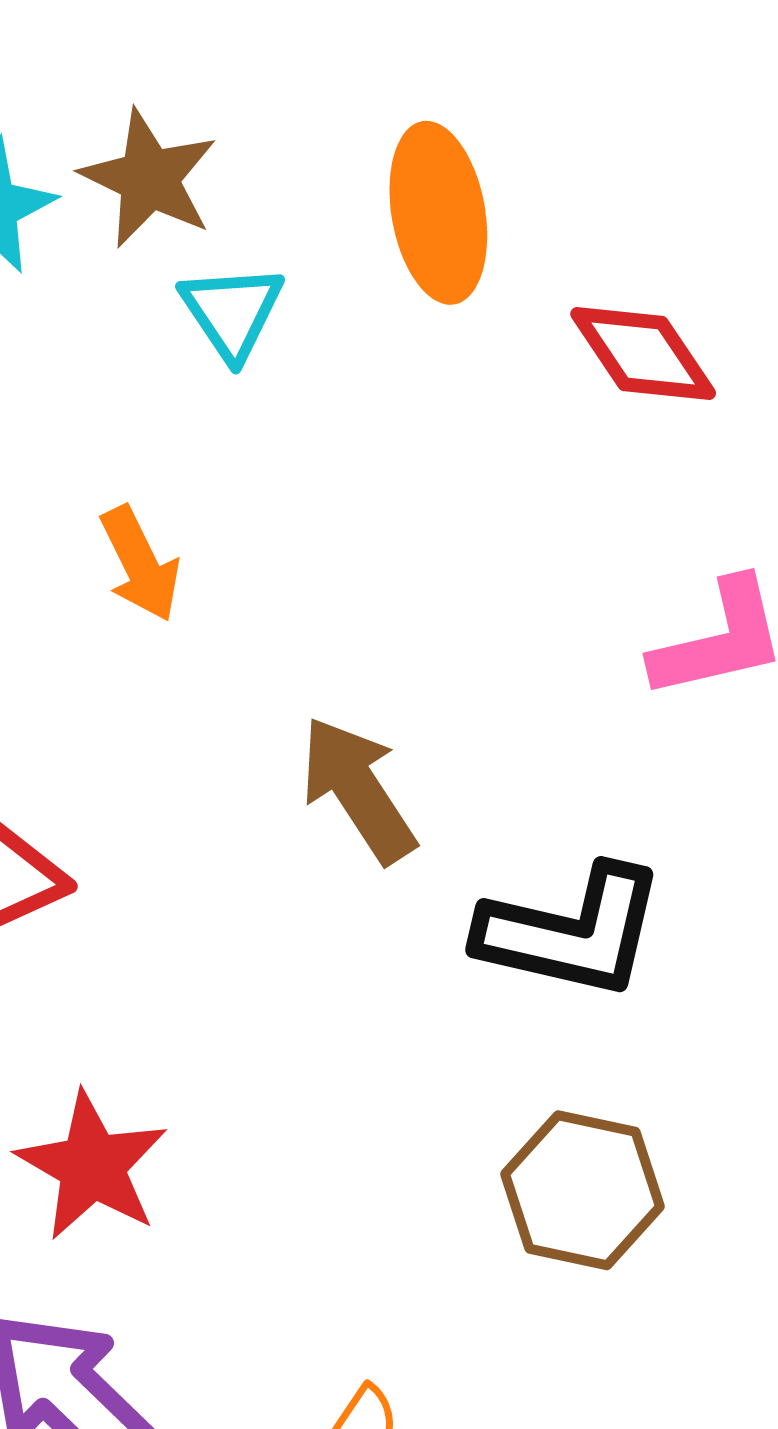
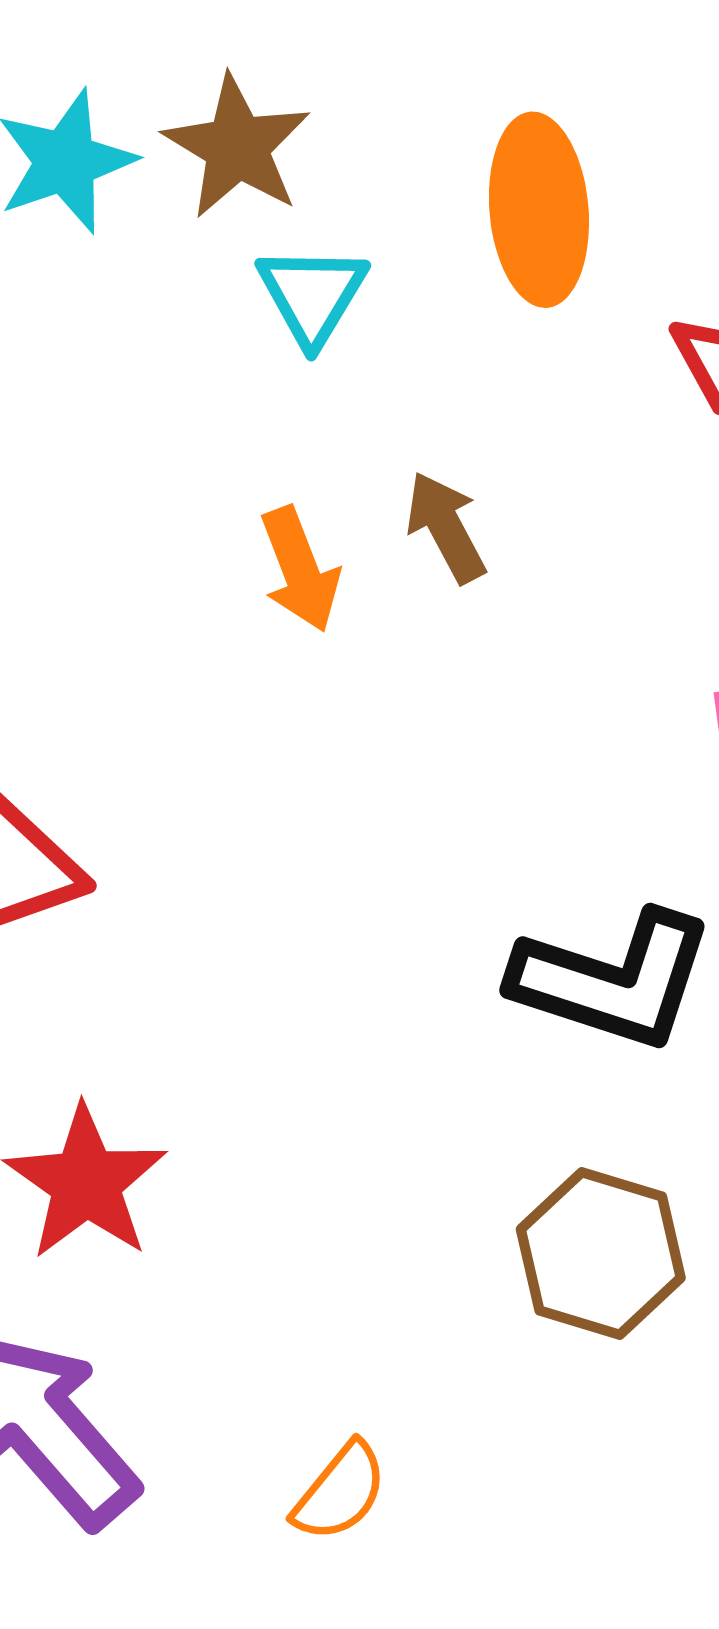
orange arrow: (140, 564) -> (300, 569), moved
brown arrow: (358, 790) -> (446, 527), moved, size x0.7

